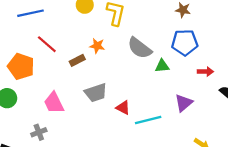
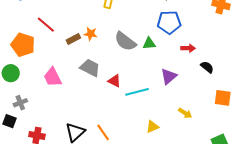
orange star: (97, 46) -> (91, 34), moved
gray semicircle: (140, 48) -> (125, 41), moved
gray trapezoid: (96, 93) -> (90, 68), turned -135
gray cross: (39, 132) -> (20, 103), moved

